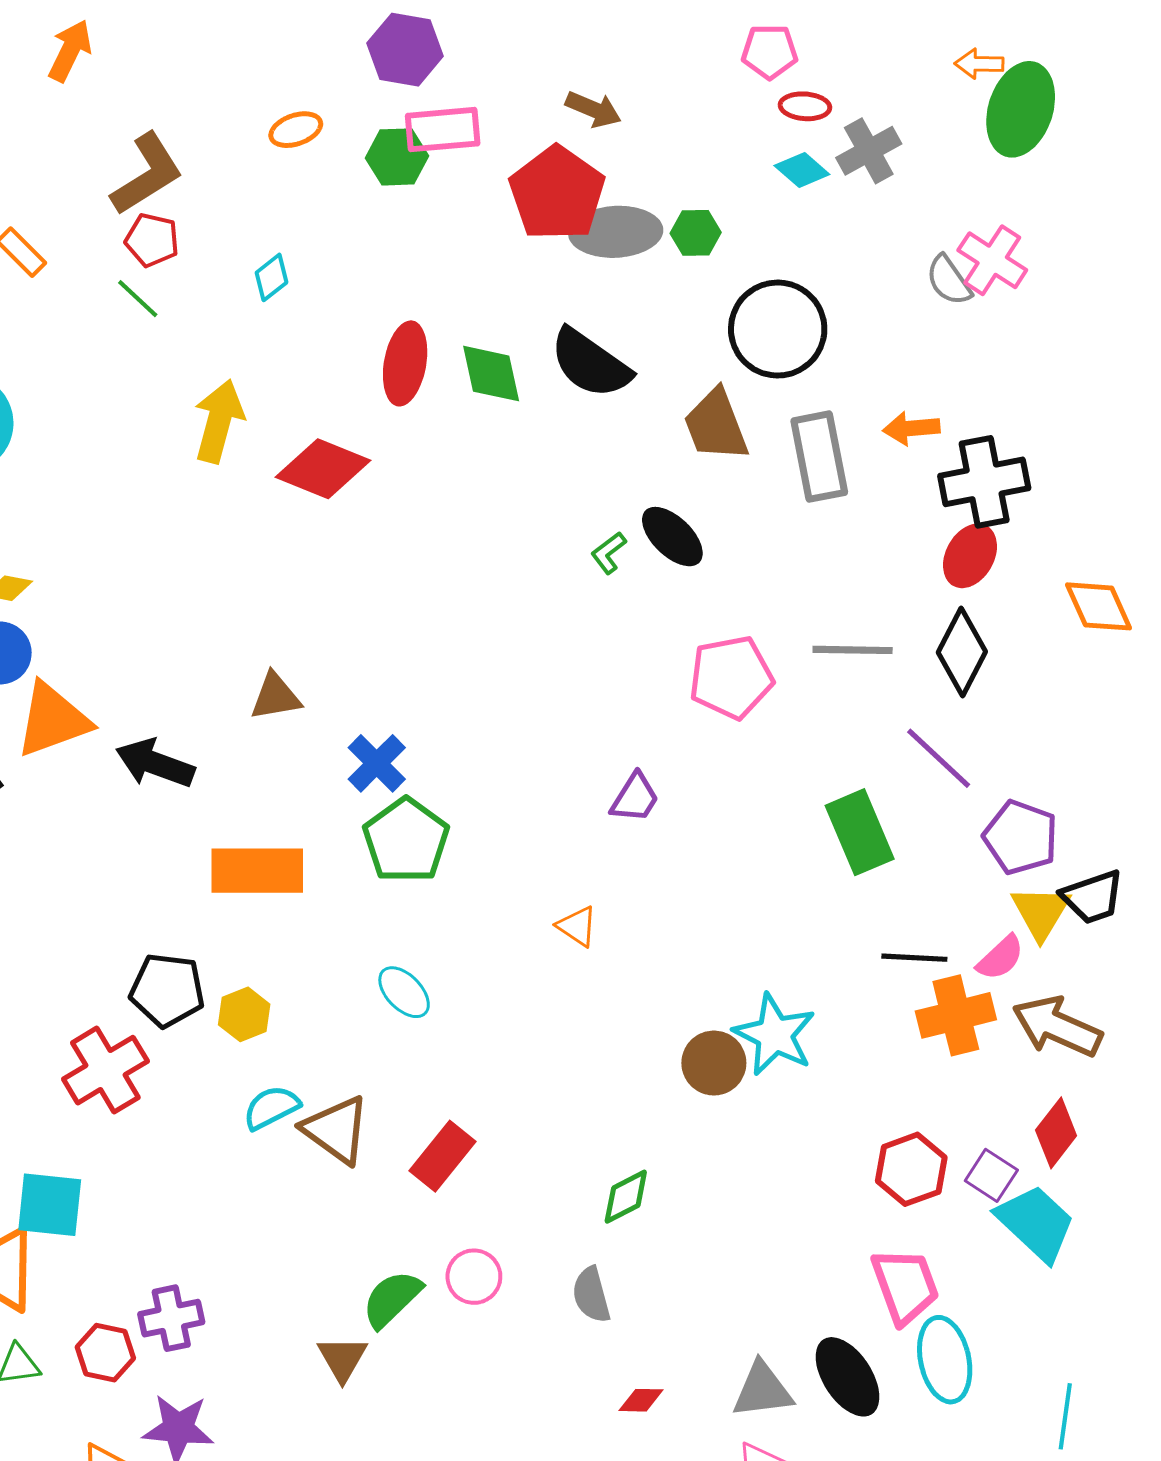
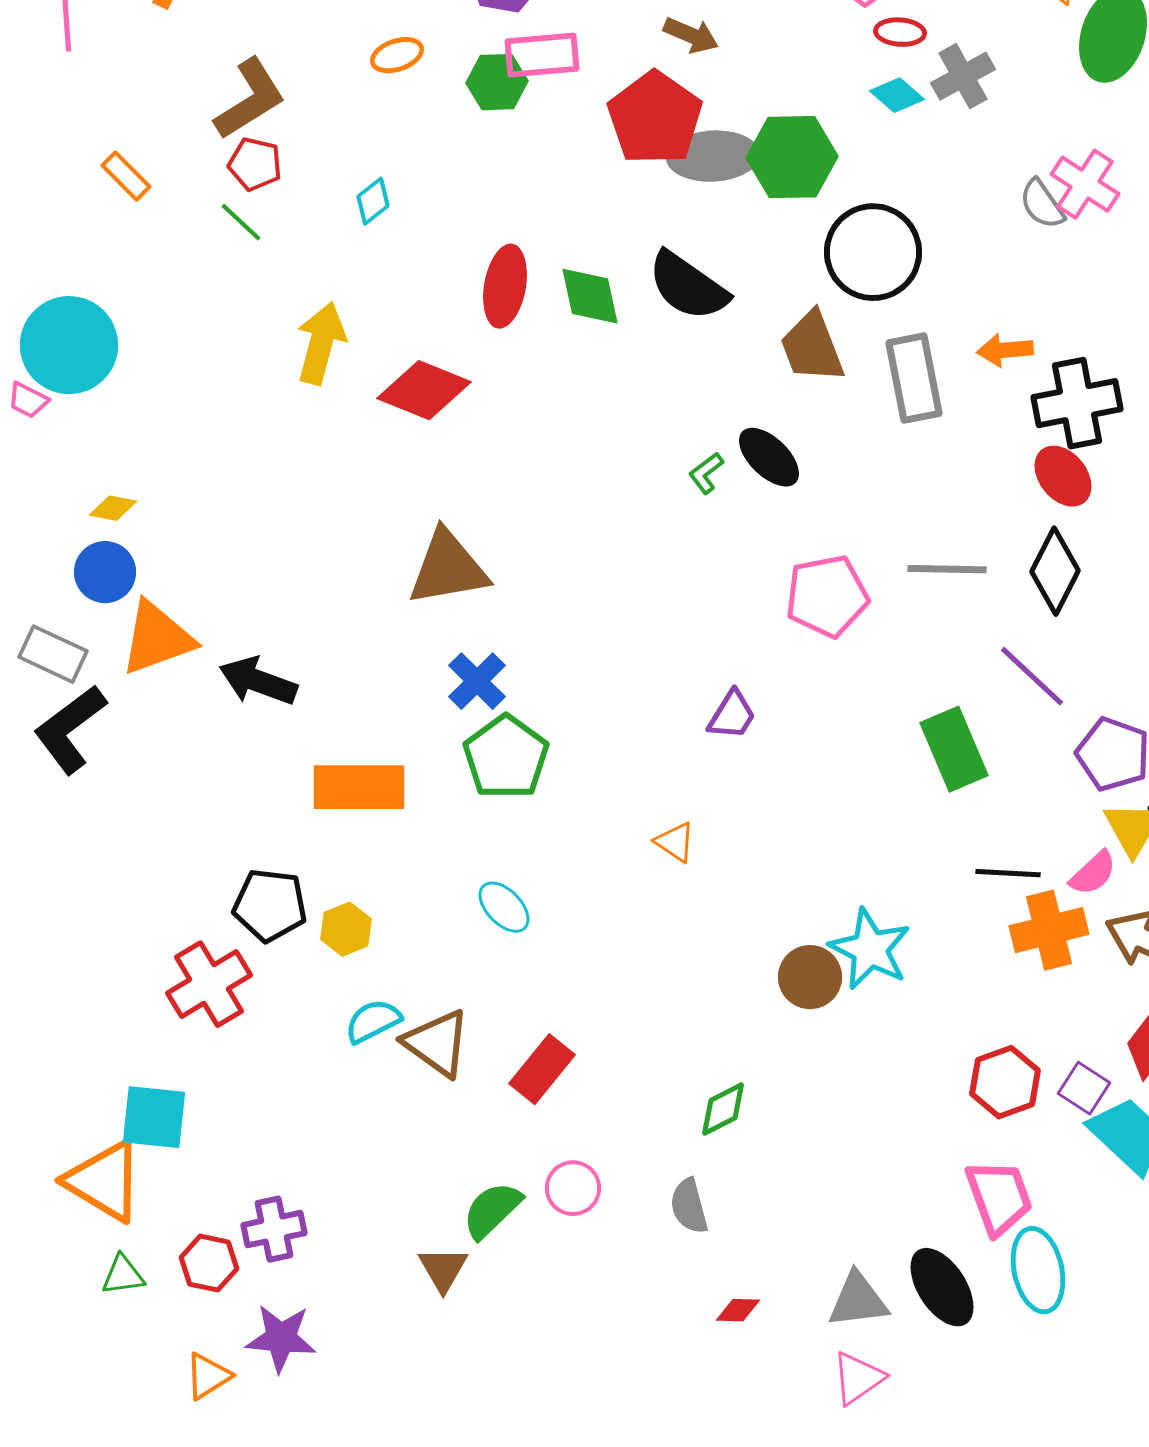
green hexagon: (696, 233) -> (792, 157), size x1.8
red ellipse: (970, 556) -> (1063, 476), turned -68
brown triangle: (275, 697) -> (448, 568), moved, size x1.6

